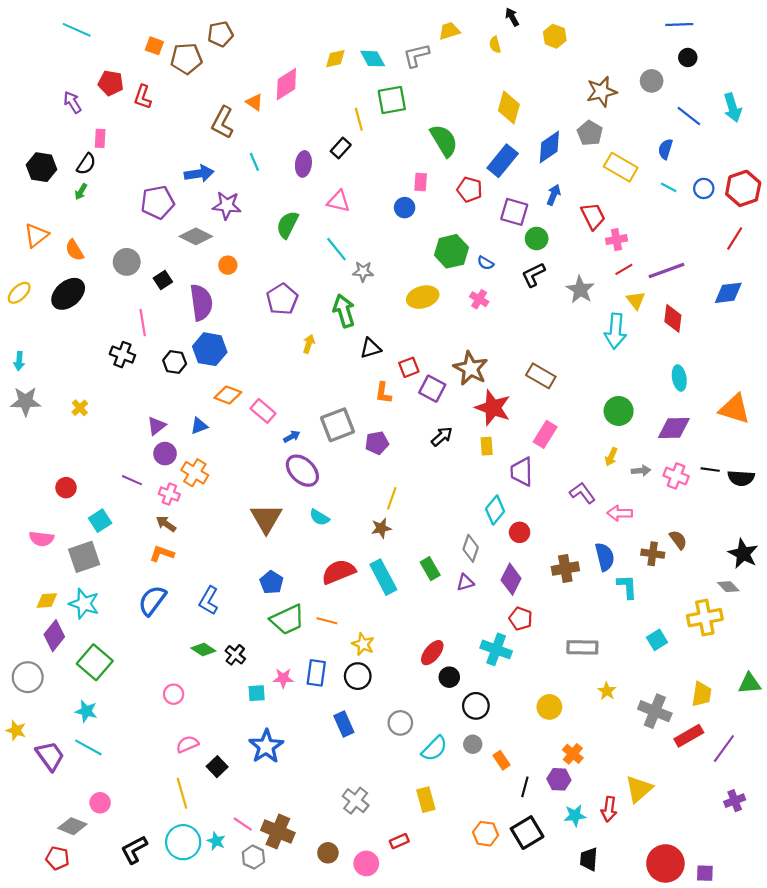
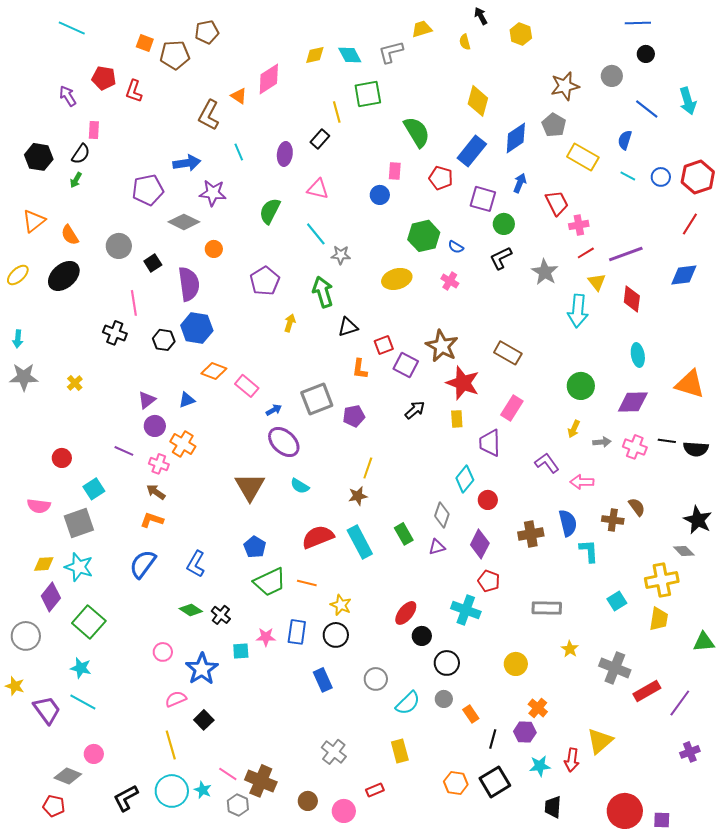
yellow trapezoid: (702, 694) -> (659, 619), moved
blue star: (266, 746) -> (202, 669), moved

